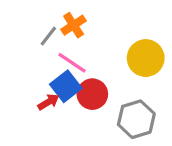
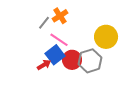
gray hexagon: (136, 119) -> (90, 61), moved

